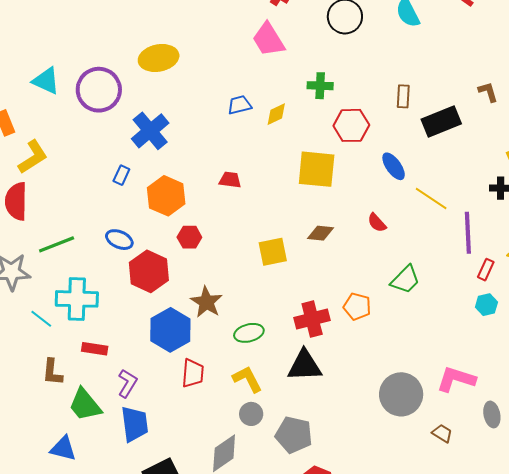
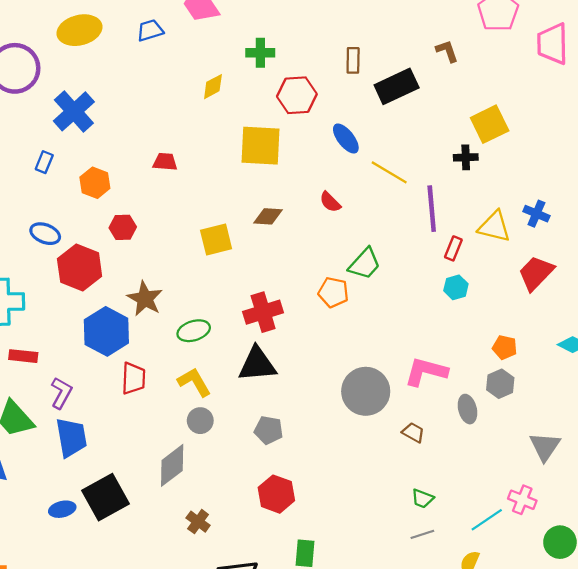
blue trapezoid: (239, 105) -> (150, 30), moved
orange hexagon: (166, 196) -> (95, 183), size x0.7
orange pentagon: (357, 306) -> (333, 292), moved
gray pentagon: (294, 435) -> (269, 430), moved, size x0.7

